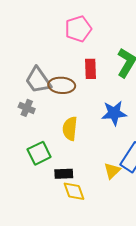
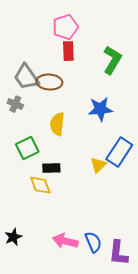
red rectangle: (90, 69) -> (68, 51), moved
yellow diamond: (74, 191) -> (40, 185), moved

